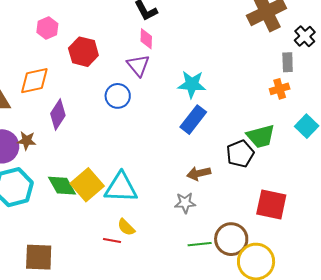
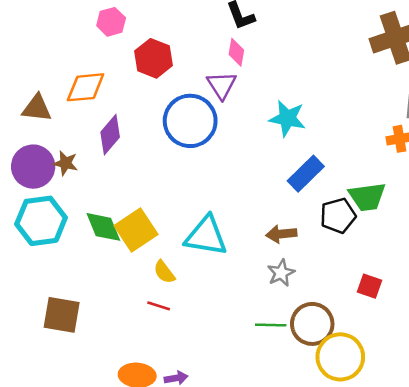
blue circle: (118, 96) -> (190, 121), size x1.6
blue rectangle: (193, 120) -> (306, 174), moved
cyan triangle: (121, 188) -> (206, 236), moved
gray star: (185, 203) -> (281, 273), moved, turned -30
red square: (271, 204) -> (370, 286), size x0.6
yellow semicircle: (126, 227) -> (164, 272), moved

